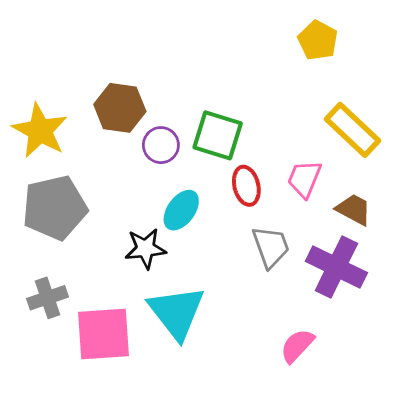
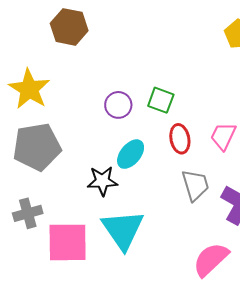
brown hexagon: (120, 108) -> (69, 27), moved
green square: (218, 135) -> (161, 100), size x0.7
pink semicircle: (297, 346) -> (211, 260), size x1.4

